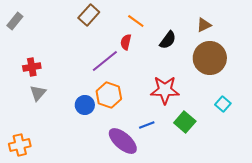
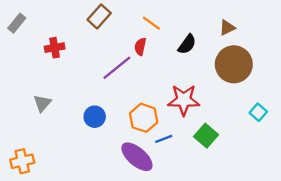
red cross: (32, 67) -> (55, 48), moved
orange hexagon: (109, 95) -> (144, 118), moved
cyan square: (223, 104) -> (258, 112), moved

